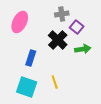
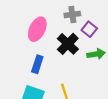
pink ellipse: (20, 22) -> (37, 29), moved

